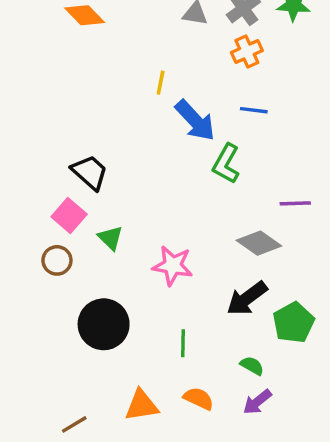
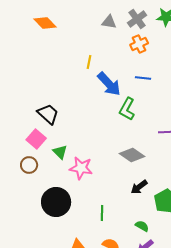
gray diamond: (259, 243) -> (132, 155), moved
pink star: (173, 266) -> (81, 168), moved
black arrow: (247, 298) -> (139, 187), size x0.7

